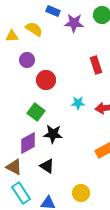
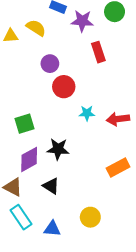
purple circle: (27, 60) -> (50, 64), moved
red rectangle: (96, 65) -> (98, 52), moved
red circle: (46, 80) -> (64, 87), moved
green square: (36, 112) -> (24, 124), moved, turned 36

